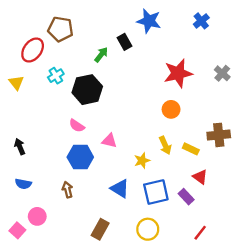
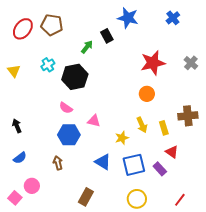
red ellipse: (33, 50) -> (23, 29), moved
yellow rectangle: (191, 149) -> (164, 128), turned 48
blue semicircle: (23, 184) -> (20, 158), turned -48
yellow circle: (148, 229) -> (137, 199), moved
red line: (200, 233) -> (180, 200), moved

